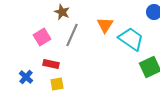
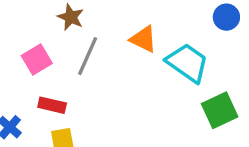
orange triangle: (105, 25) -> (143, 39), turned -36

